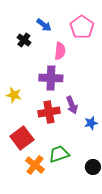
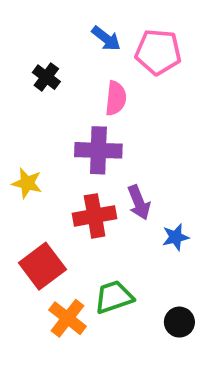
blue arrow: (44, 25) -> (106, 38), moved
pink pentagon: (82, 27) -> (158, 52), turned -30

